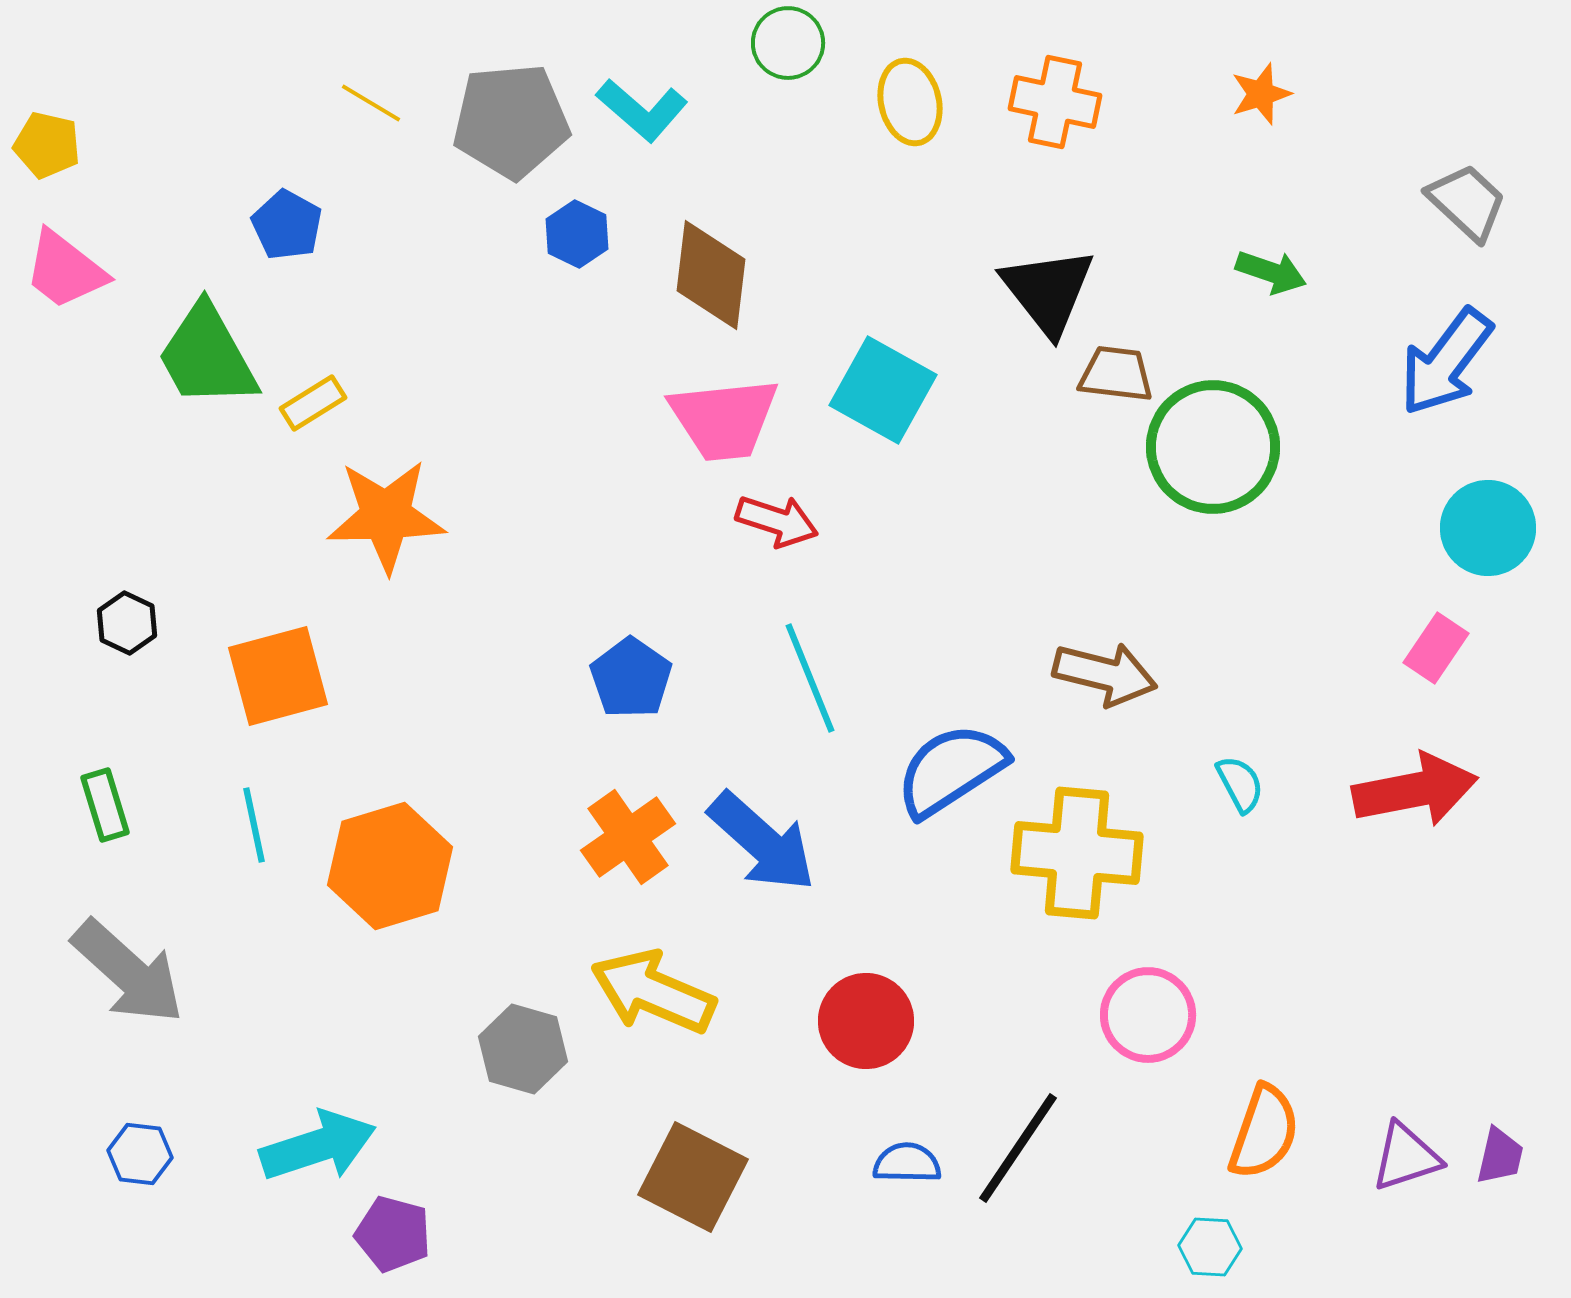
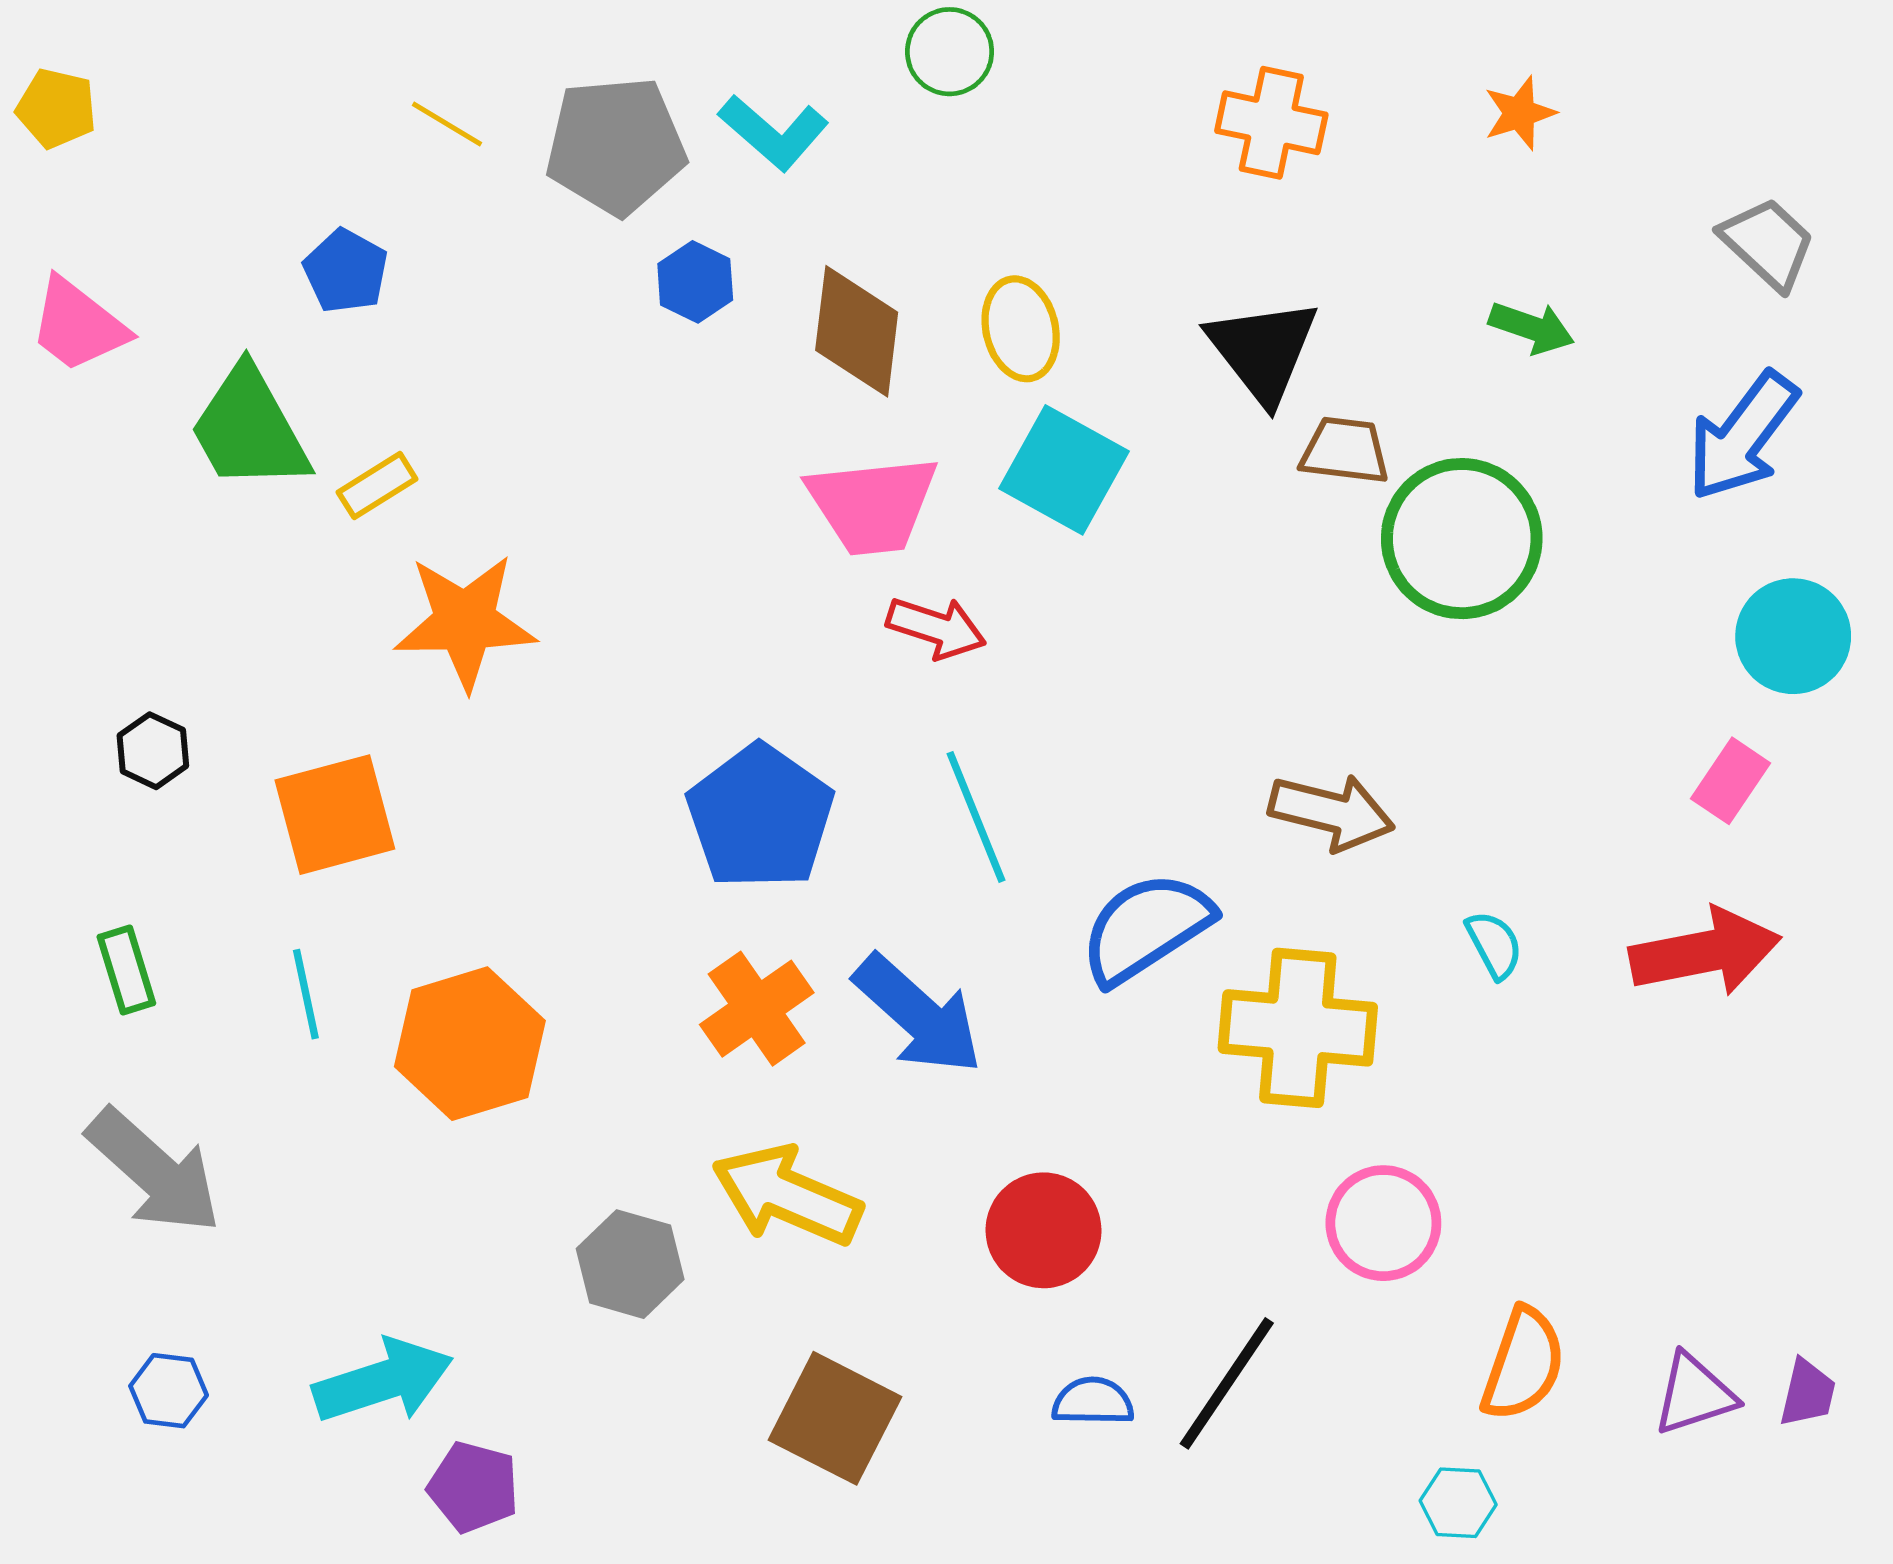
yellow ellipse: (910, 102) -> (1021, 329), moved
yellow pentagon: (47, 145) -> (56, 108), moved
blue pentagon: (631, 678) -> (760, 817), size x1.5

